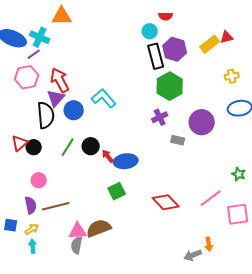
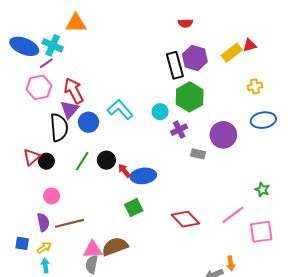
cyan circle: (150, 31) -> (160, 112), moved

